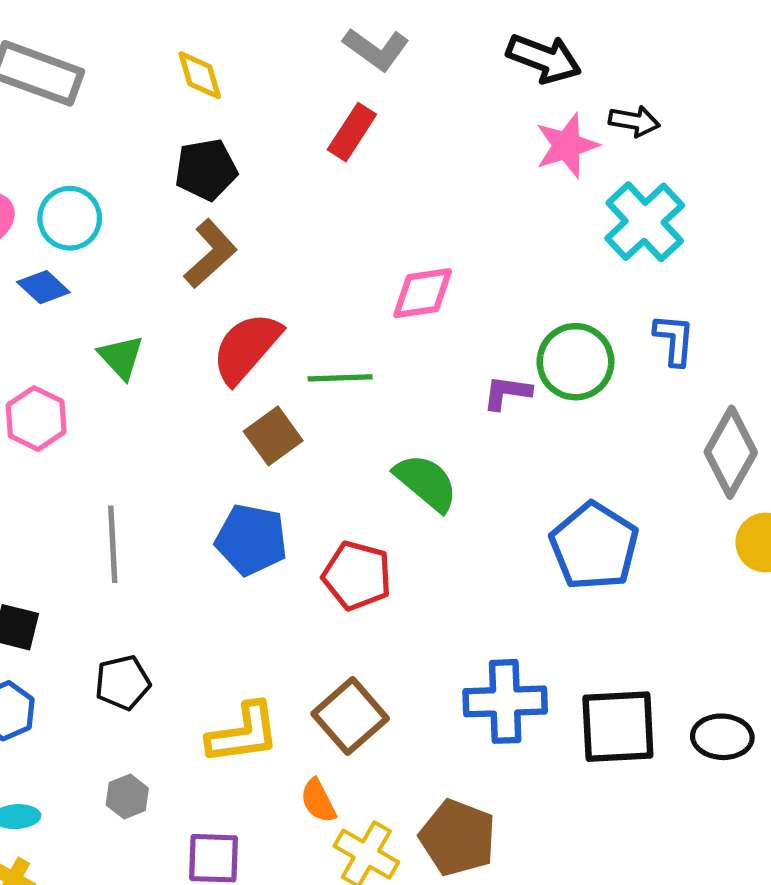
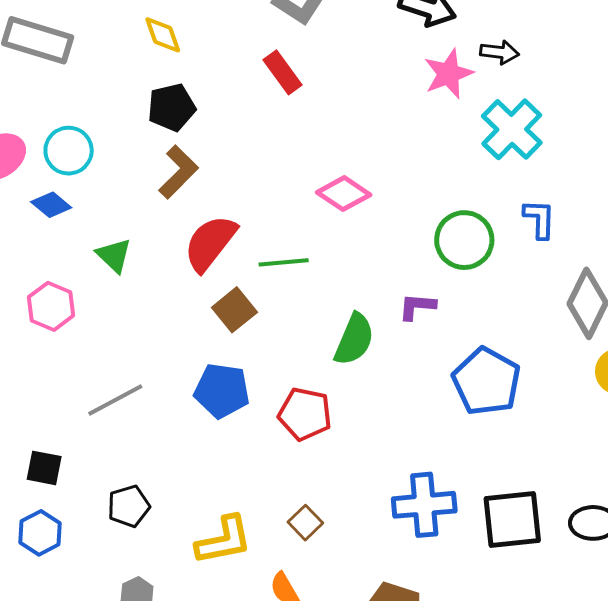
red rectangle: (352, 132) -> (282, 72), turned -66
pink diamond: (423, 293) -> (344, 194), turned 46
purple L-shape: (507, 393) -> (417, 306), moved
green semicircle: (426, 482) -> (354, 339), turned 76
gray line: (113, 544) -> (115, 400), turned 68
brown square: (350, 716) -> (305, 523), size x0.6

